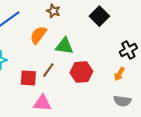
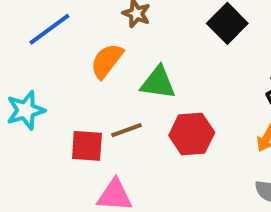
brown line: (48, 70) -> (126, 130), turned 35

